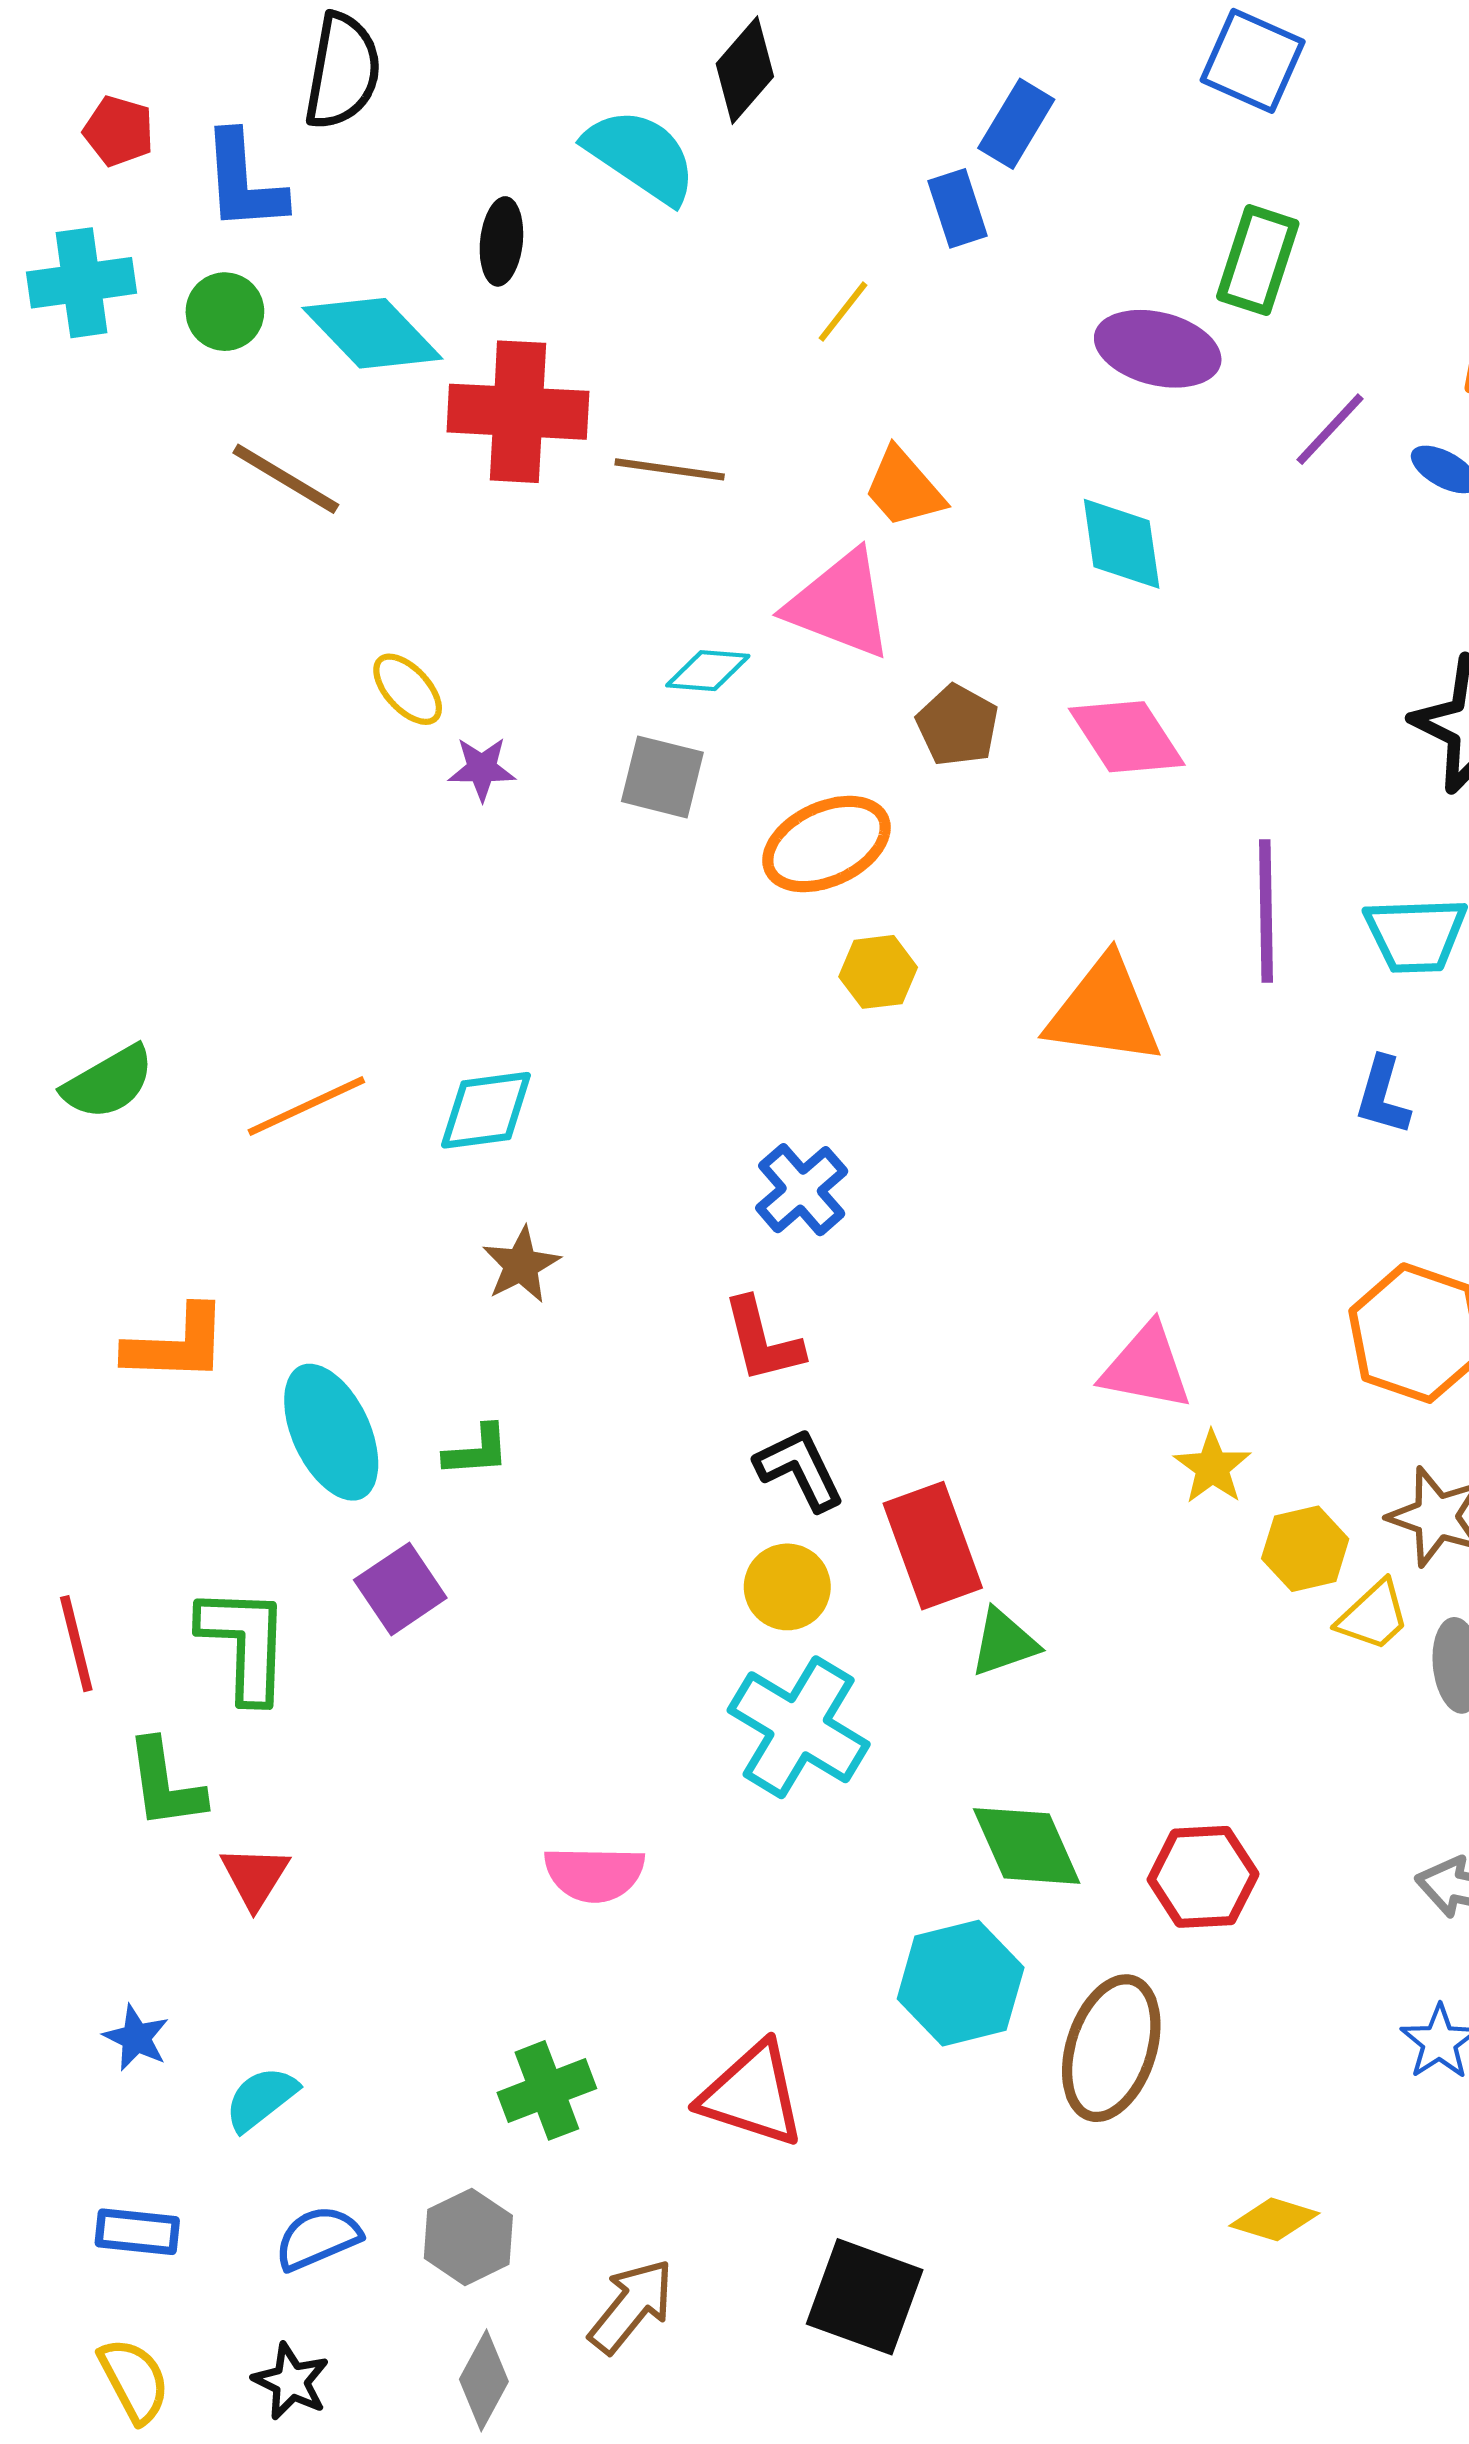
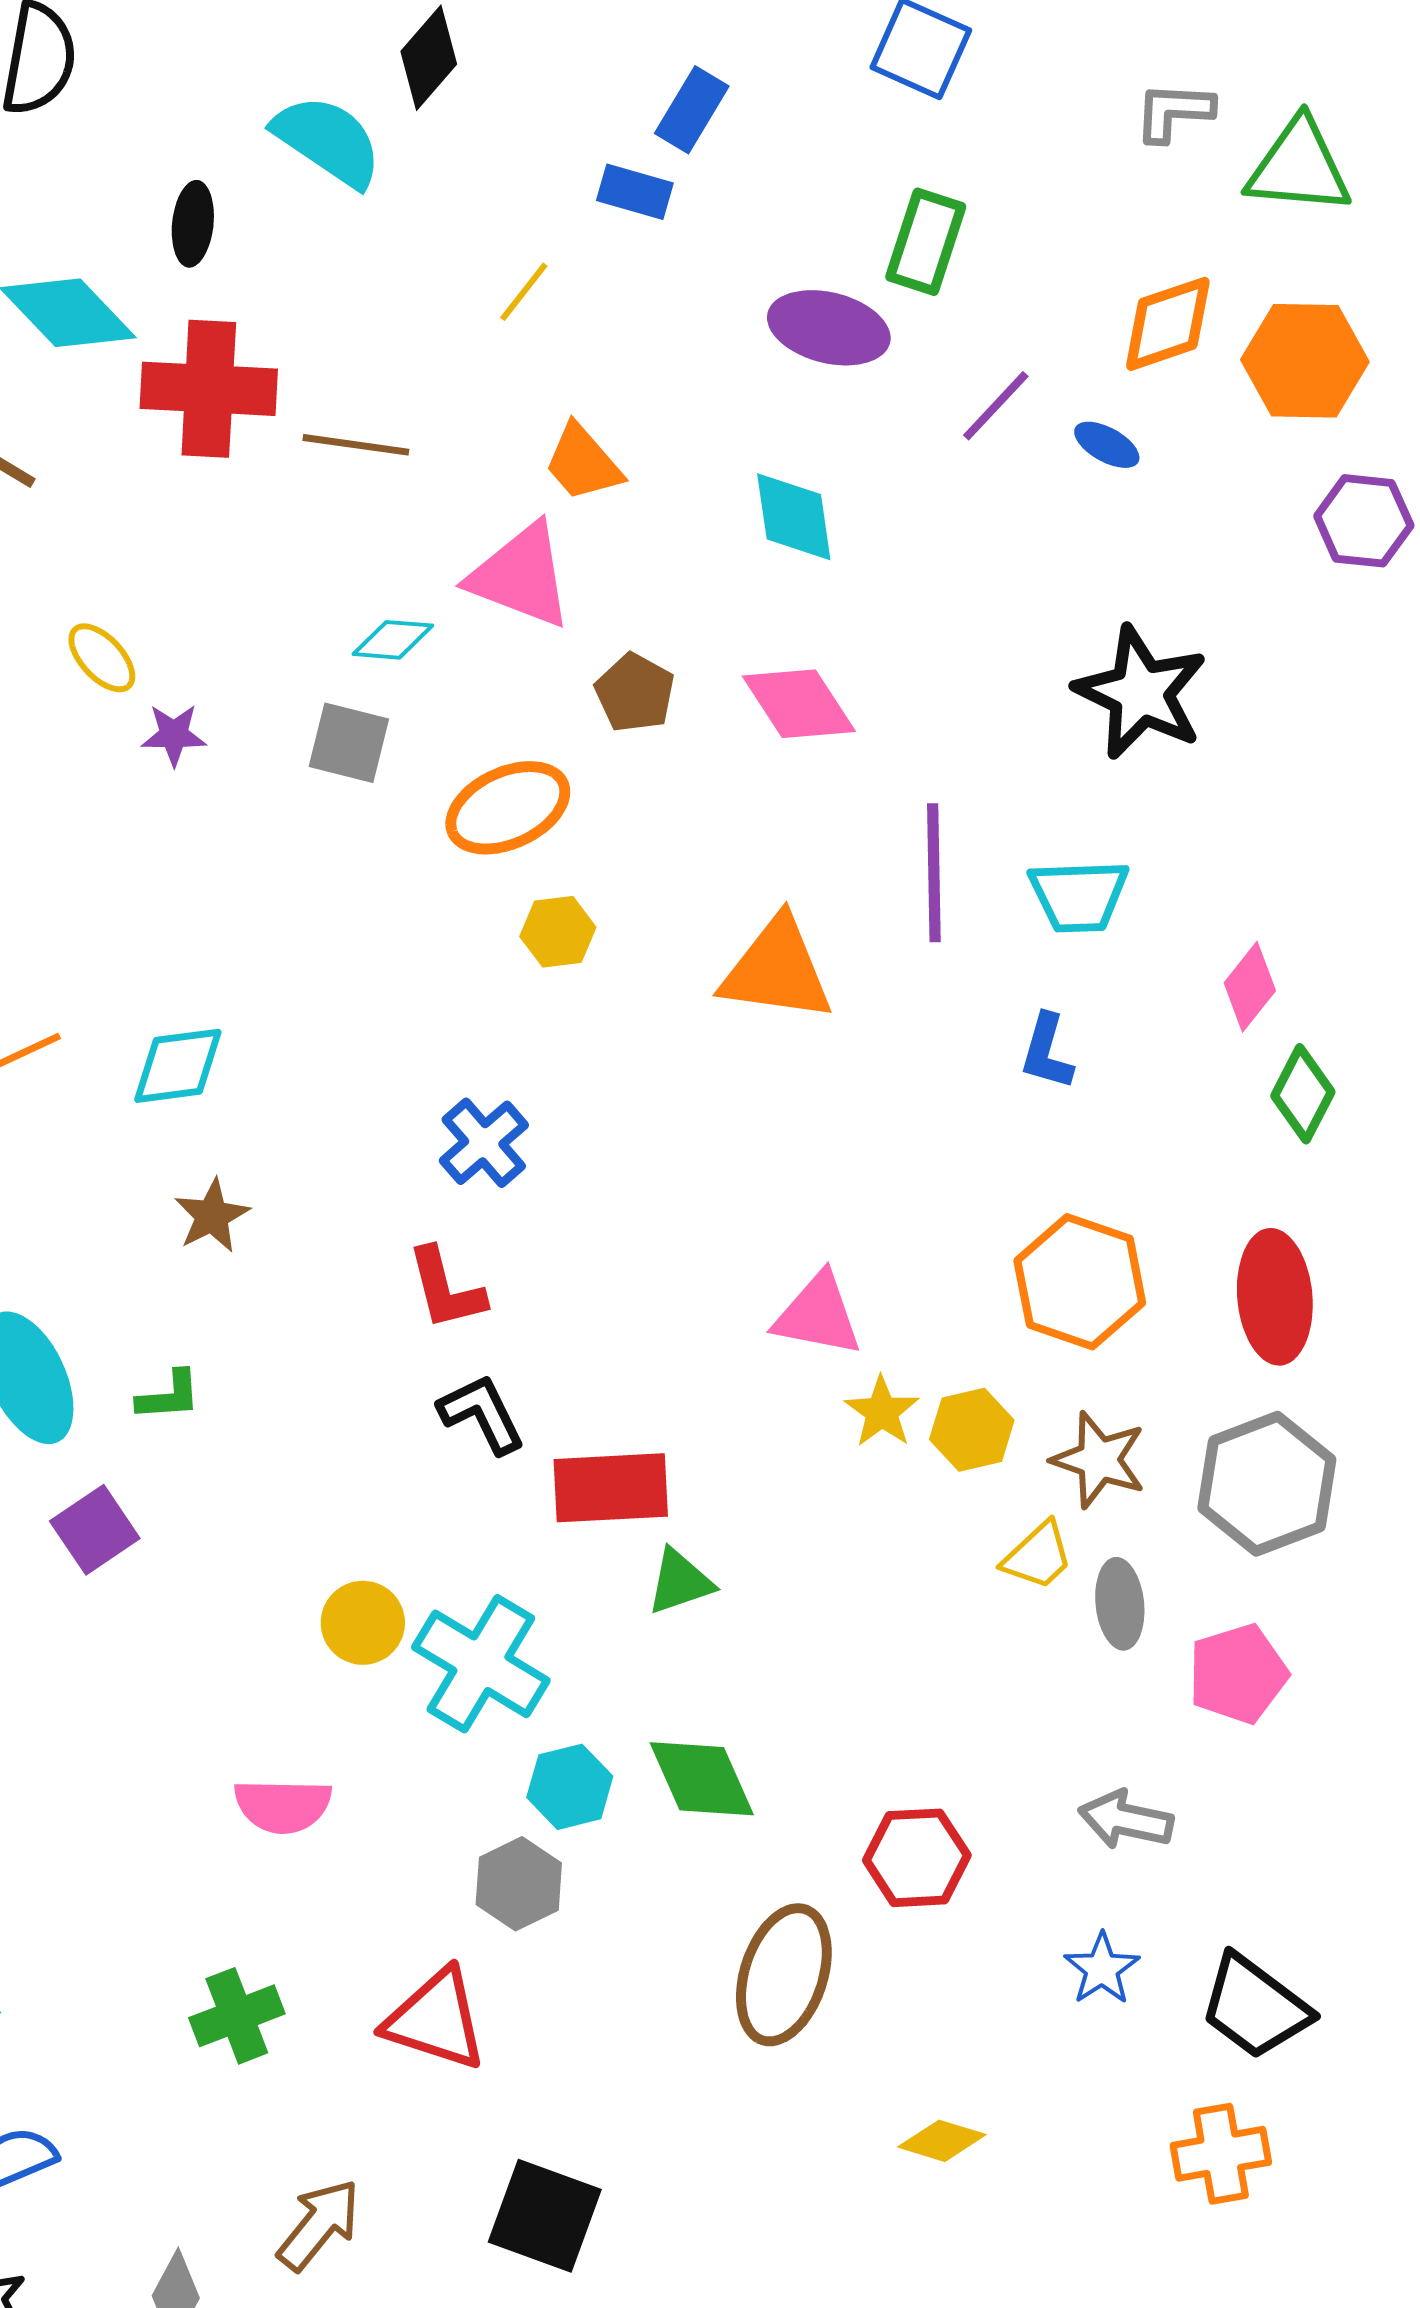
blue rectangle: (958, 208) -> (635, 192), turned -56
red rectangle: (933, 1546) -> (611, 1488), turned -73
yellow hexagon: (1305, 1549) -> (972, 1430), moved
yellow circle: (787, 1587) -> (363, 1623), moved
red hexagon: (1203, 1877) -> (917, 1858), moved
cyan hexagon: (961, 1983) -> (570, 1787), moved, size x0.7
gray hexagon: (468, 2237) -> (519, 1884), moved

